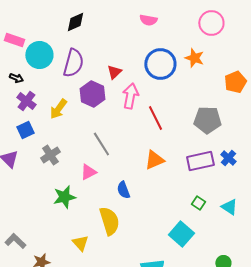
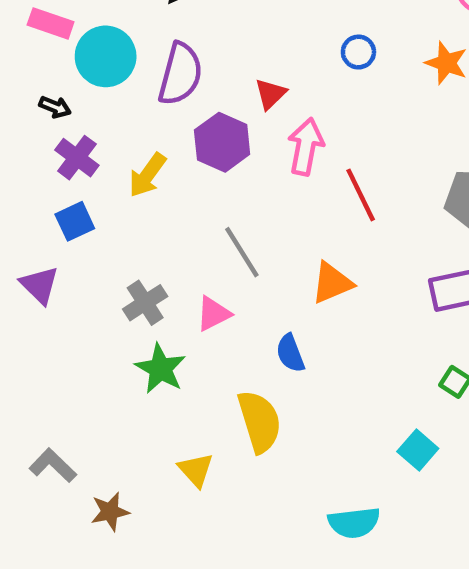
blue circle: (160, 64) -> (358, 52), moved, size x0.5
gray cross: (50, 155) -> (145, 303), moved
orange triangle: (154, 160) -> (332, 283), moved
green star: (64, 197) -> (161, 369), turned -30
cyan square: (181, 234) -> (418, 450), size x0.7

